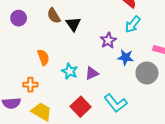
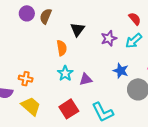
brown semicircle: (54, 16) -> (46, 16), moved, turned 42
purple star: (108, 40) -> (109, 38), moved
orange semicircle: (43, 57) -> (62, 48), moved

